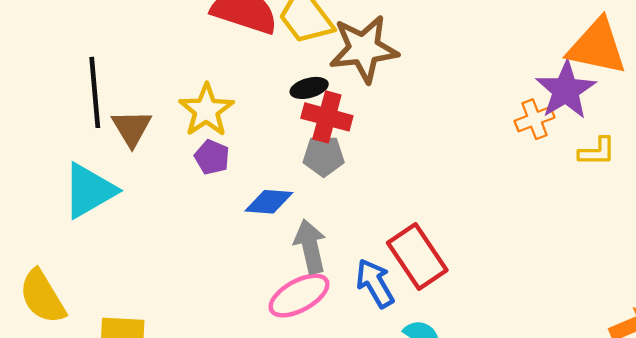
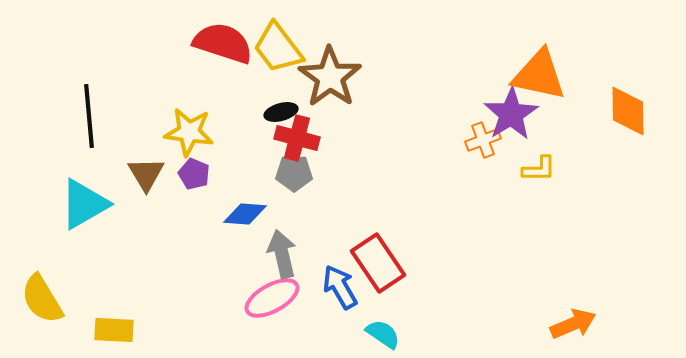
brown star: (364, 49) -> (330, 77), turned -30
yellow star: (206, 110) -> (189, 132), turned -30
brown triangle: (132, 128) -> (146, 174), moved

